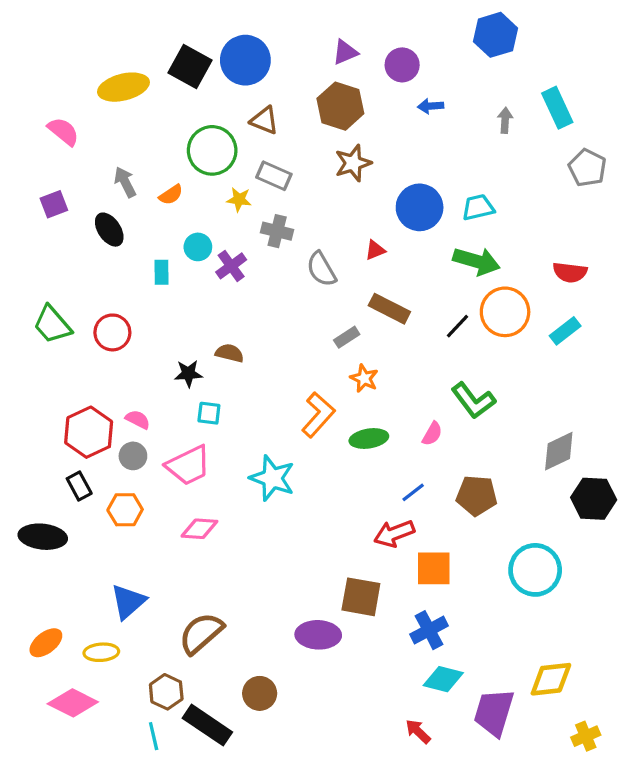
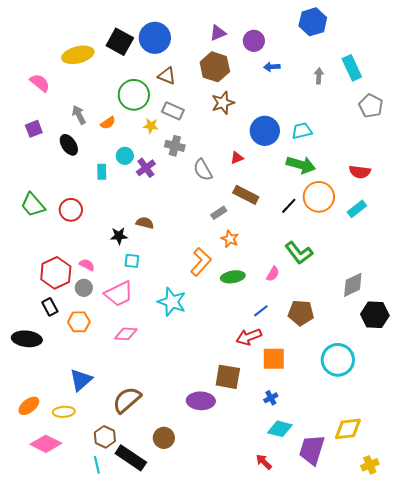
blue cross: (429, 630) -> (271, 398), size x0.6

